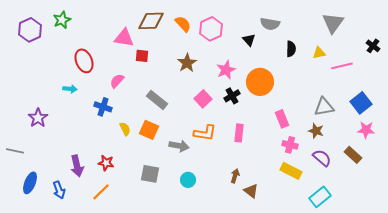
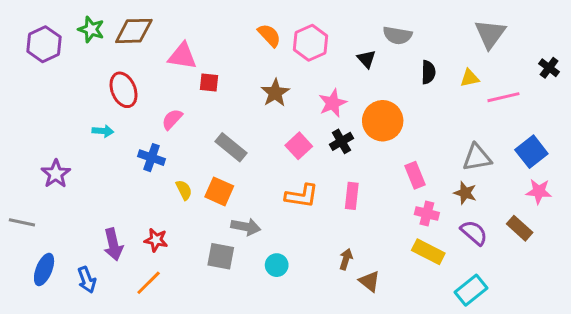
green star: (62, 20) -> (91, 29), turned -30
brown diamond: (151, 21) -> (134, 31), moved
gray arrow: (179, 146) -> (246, 227), moved

